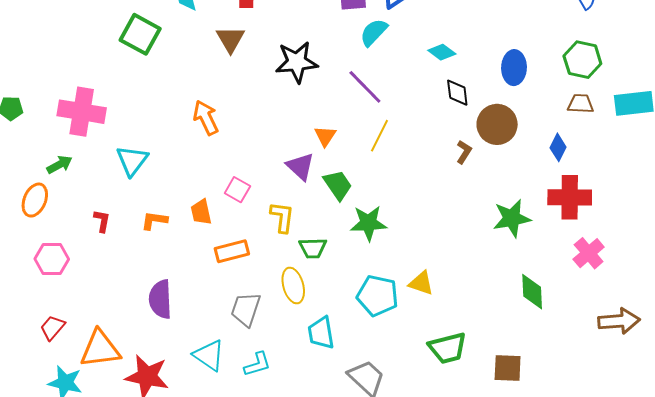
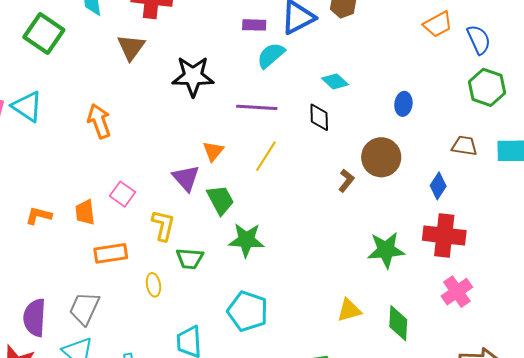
green hexagon: (582, 60) -> (487, 87), moved
blue ellipse: (514, 68) -> (403, 104), size x0.7
purple line: (365, 87) -> (257, 107), turned -48
black diamond: (457, 93) -> (319, 117), moved
cyan triangle: (132, 161) -> (27, 106), moved, turned -40
yellow triangle: (421, 283) -> (349, 310), moved, turned -40
yellow ellipse: (293, 285) -> (153, 285), moved, size x0.7
purple semicircle: (160, 299) -> (35, 318), moved
gray trapezoid: (246, 309) -> (84, 308), moved

